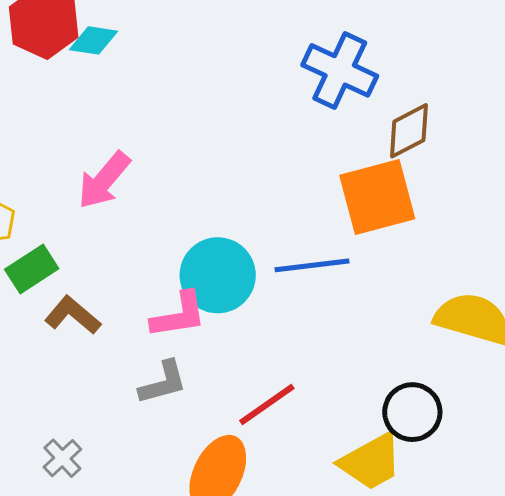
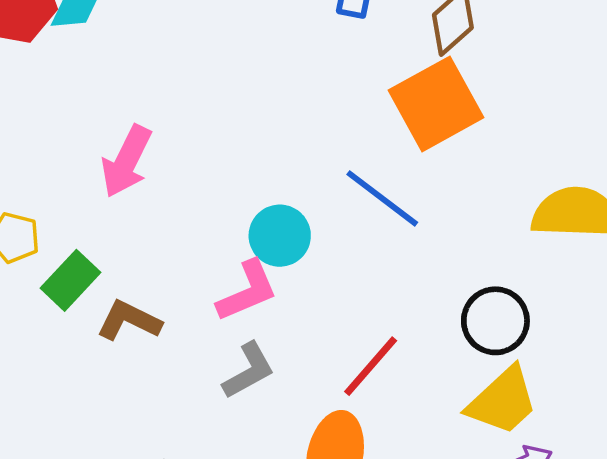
blue line: (312, 265) -> (382, 198), turned 58
cyan circle: (218, 275) -> (280, 236), size x0.7
black circle: (412, 412) -> (495, 321), moved

